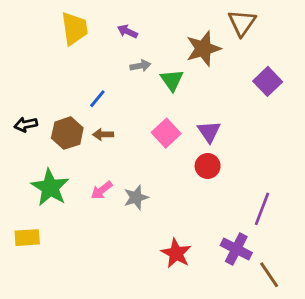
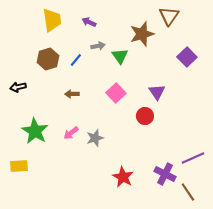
blue line: (97, 99) -> (76, 60), moved
purple triangle: (209, 132) -> (157, 92), moved
brown hexagon: (67, 133) -> (48, 59), moved
purple line: (262, 209) -> (193, 158), moved, turned 45

